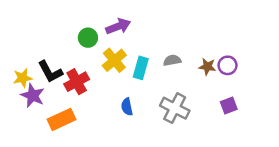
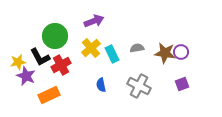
green circle: (88, 38) -> (55, 36), moved, size x1.6
brown star: (207, 67) -> (165, 53), size x1.5
cyan rectangle: (141, 68) -> (112, 54), turned -42

